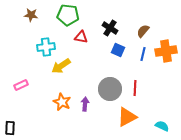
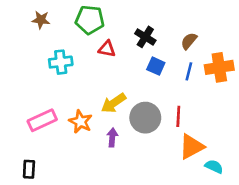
yellow arrow: (61, 66) -> (114, 103), moved
pink rectangle: (21, 85) -> (42, 120), moved, size x1.5
orange star: (62, 102) -> (81, 122), moved
orange triangle: (127, 117) -> (192, 147), moved
black rectangle: (10, 128) -> (29, 169), moved

